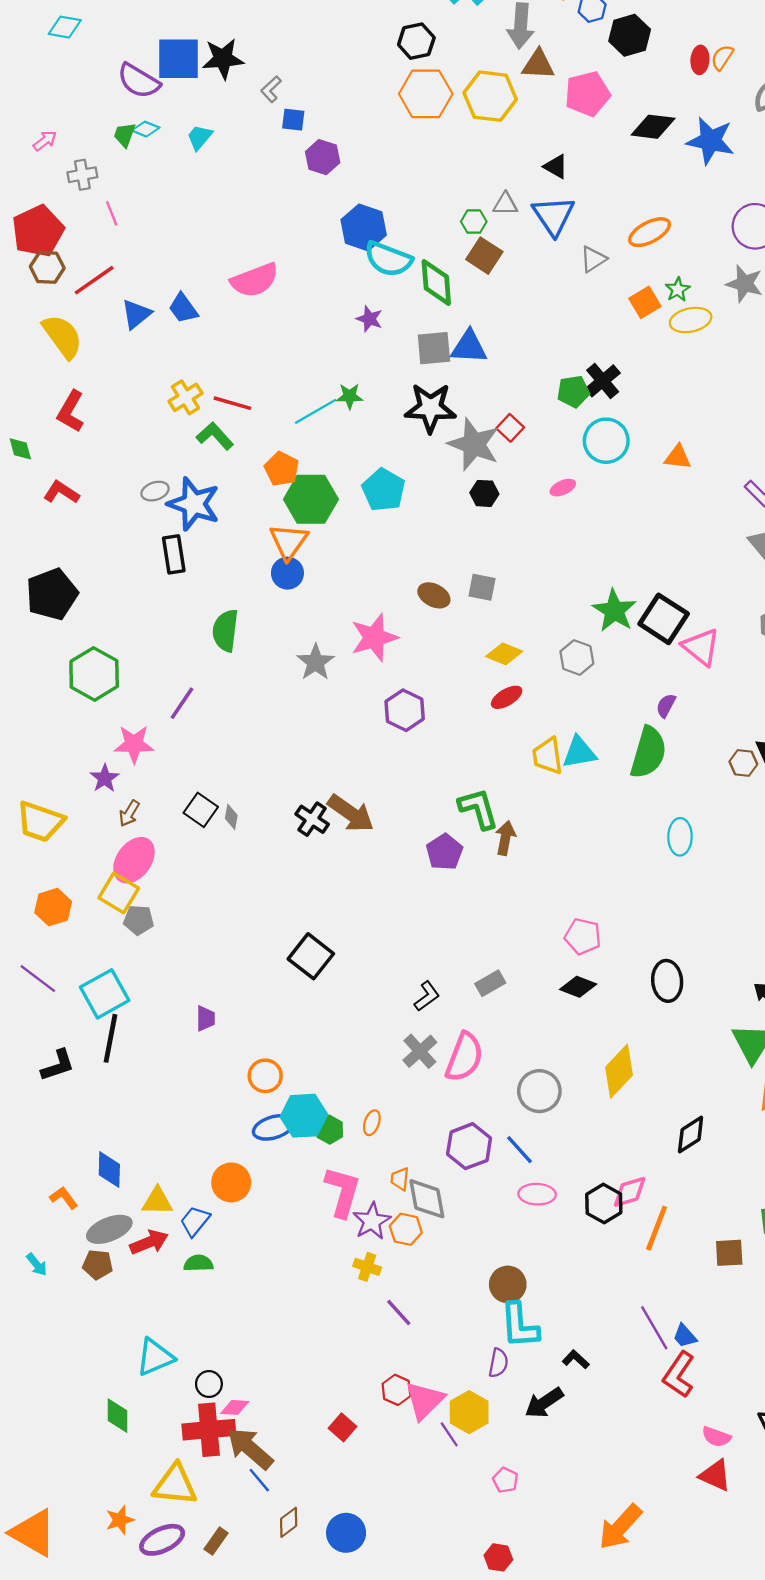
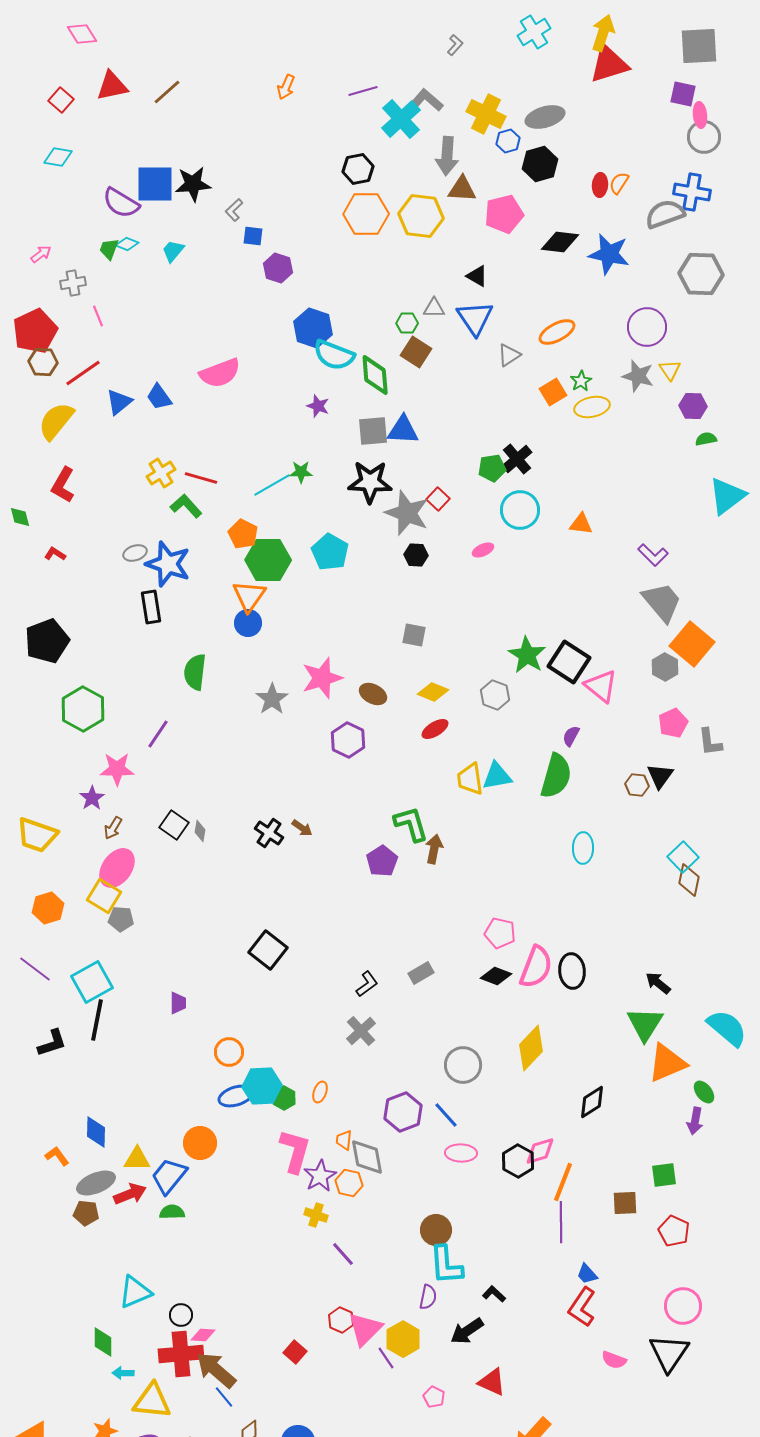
yellow semicircle: (62, 336) -> (56, 421), turned -105
red L-shape: (61, 492) -> (55, 554), size x0.7
brown ellipse: (434, 595) -> (373, 694), moved
brown arrow: (351, 813) -> (302, 828), size x0.5
pink semicircle: (464, 1057) -> (536, 967), moved
blue trapezoid: (195, 1221) -> (169, 1176), size x1.4
cyan arrow: (37, 1264) -> (123, 1373), moved, turned 130
purple line: (654, 1328) -> (561, 1222), moved, turned 30
red triangle: (715, 1475) -> (492, 1382), moved

